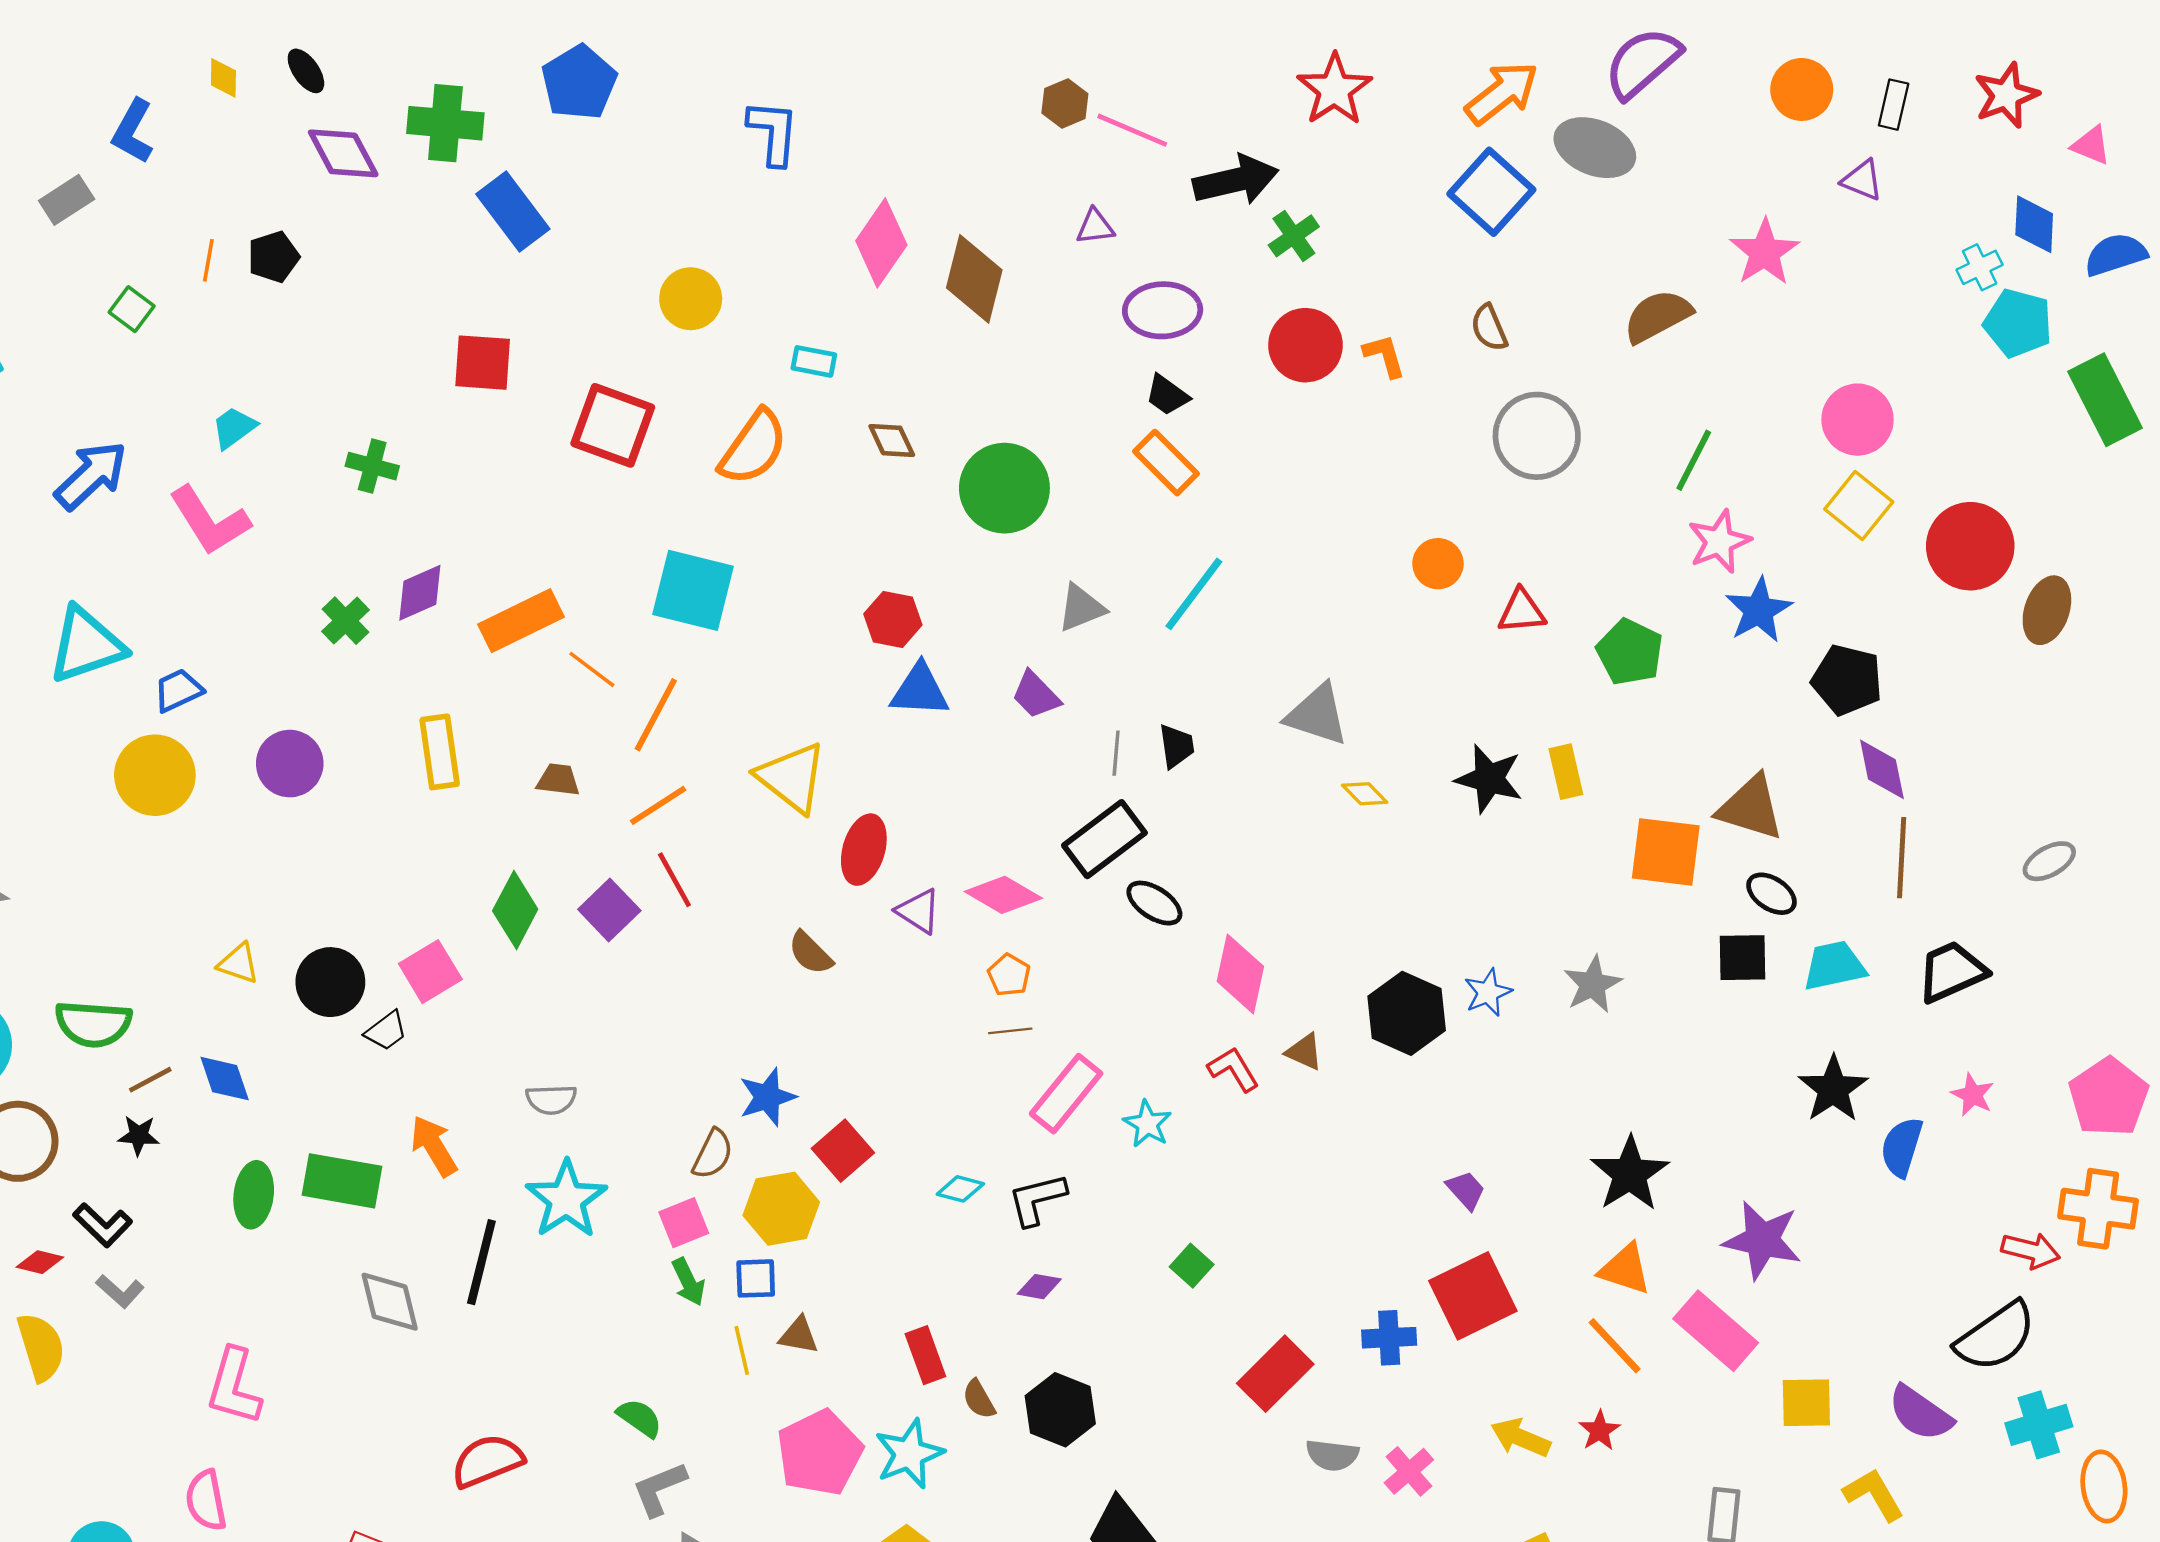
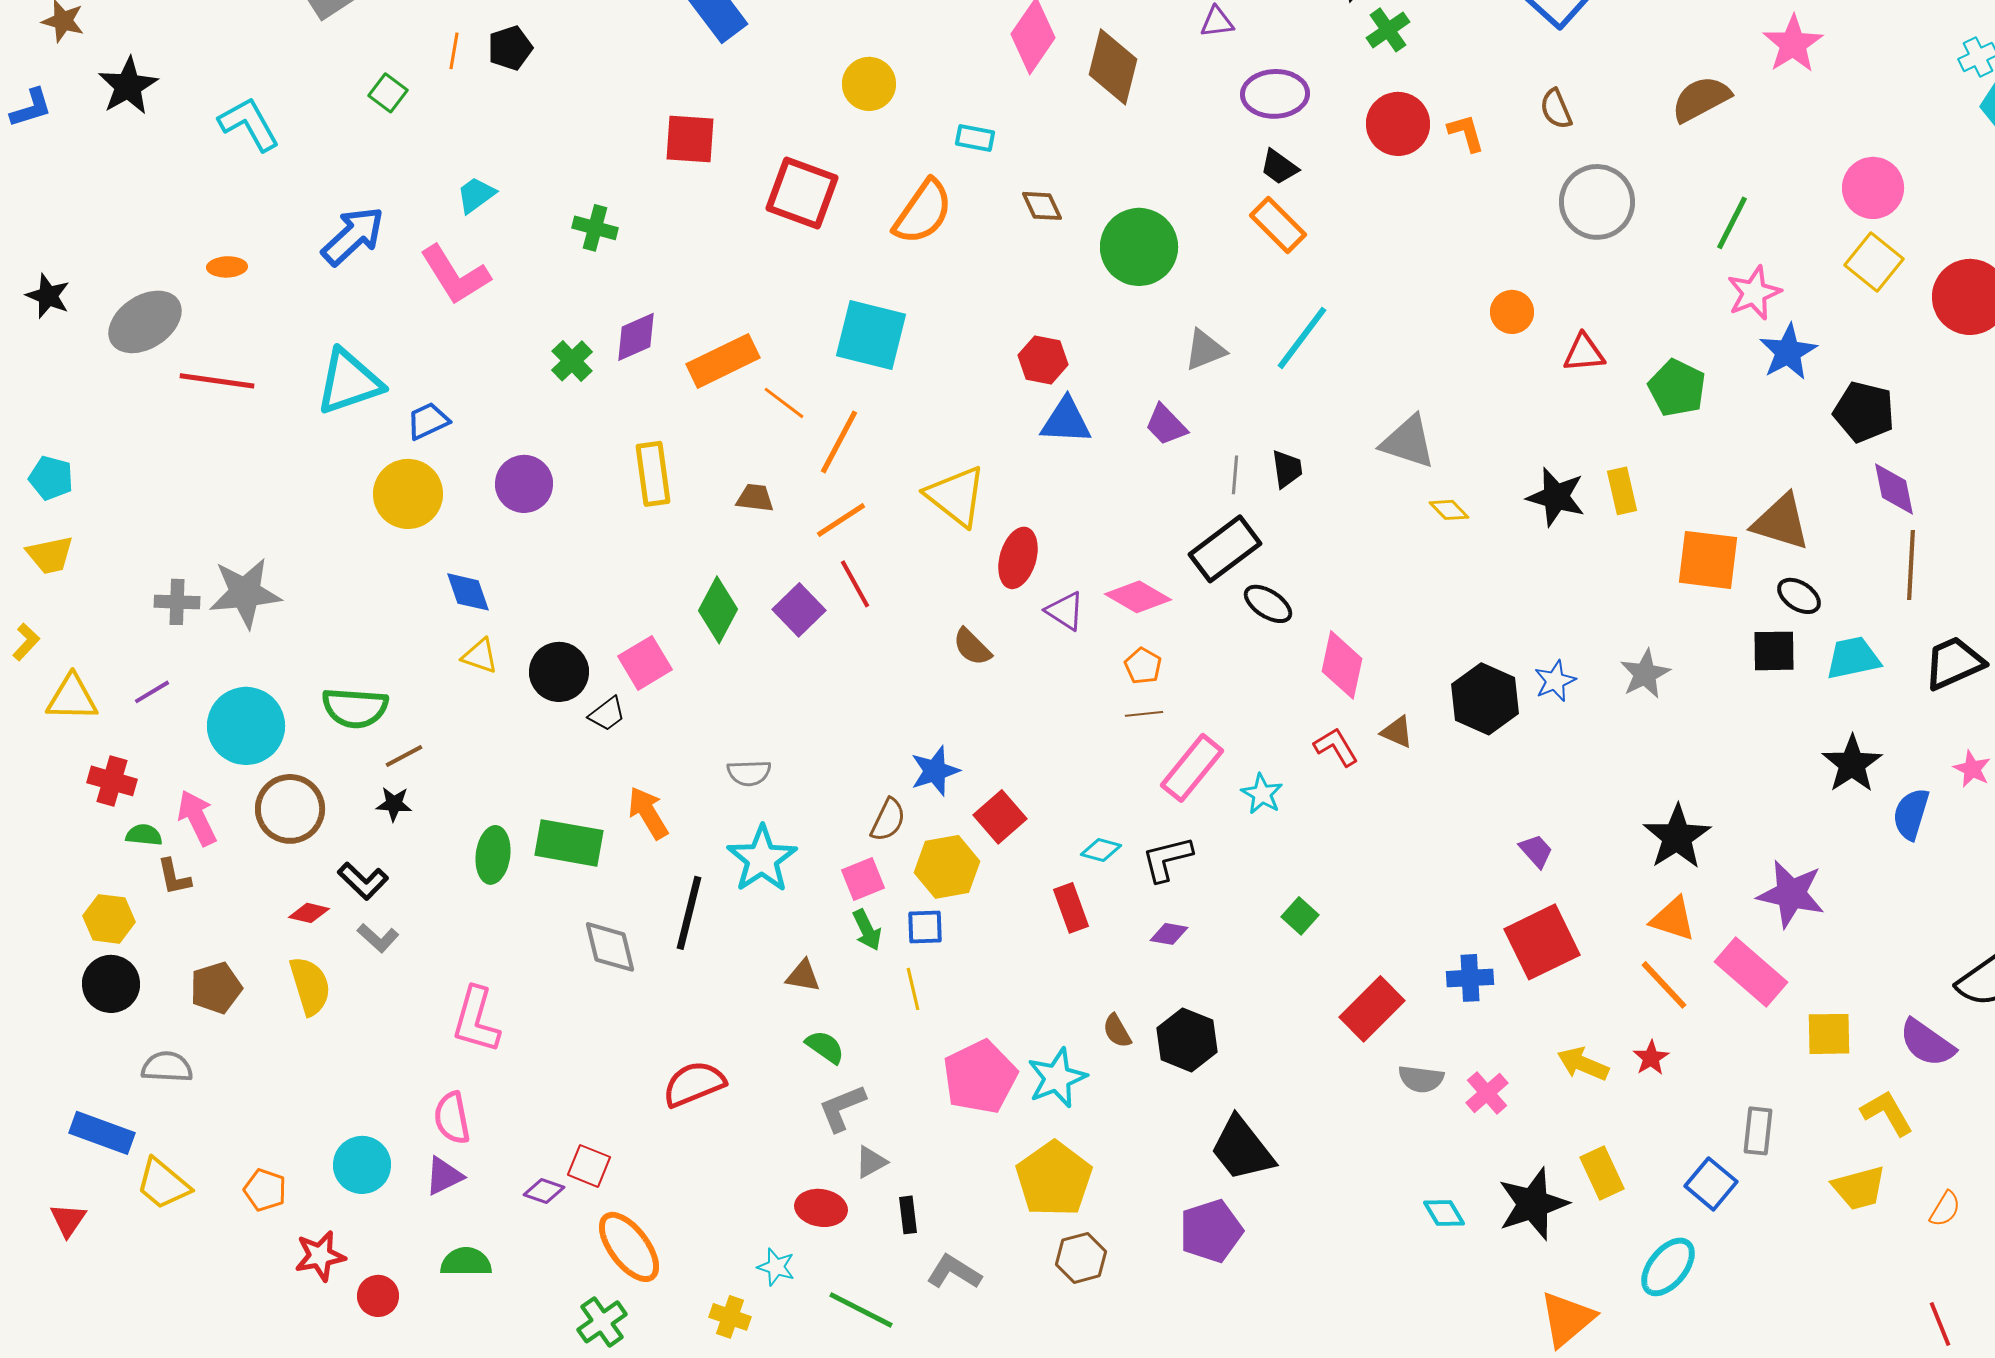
blue diamond: (225, 1079) -> (468, 592), moved
brown triangle: (799, 1335) -> (803, 976), moved
red rectangle: (925, 1355) -> (1071, 908), moved

